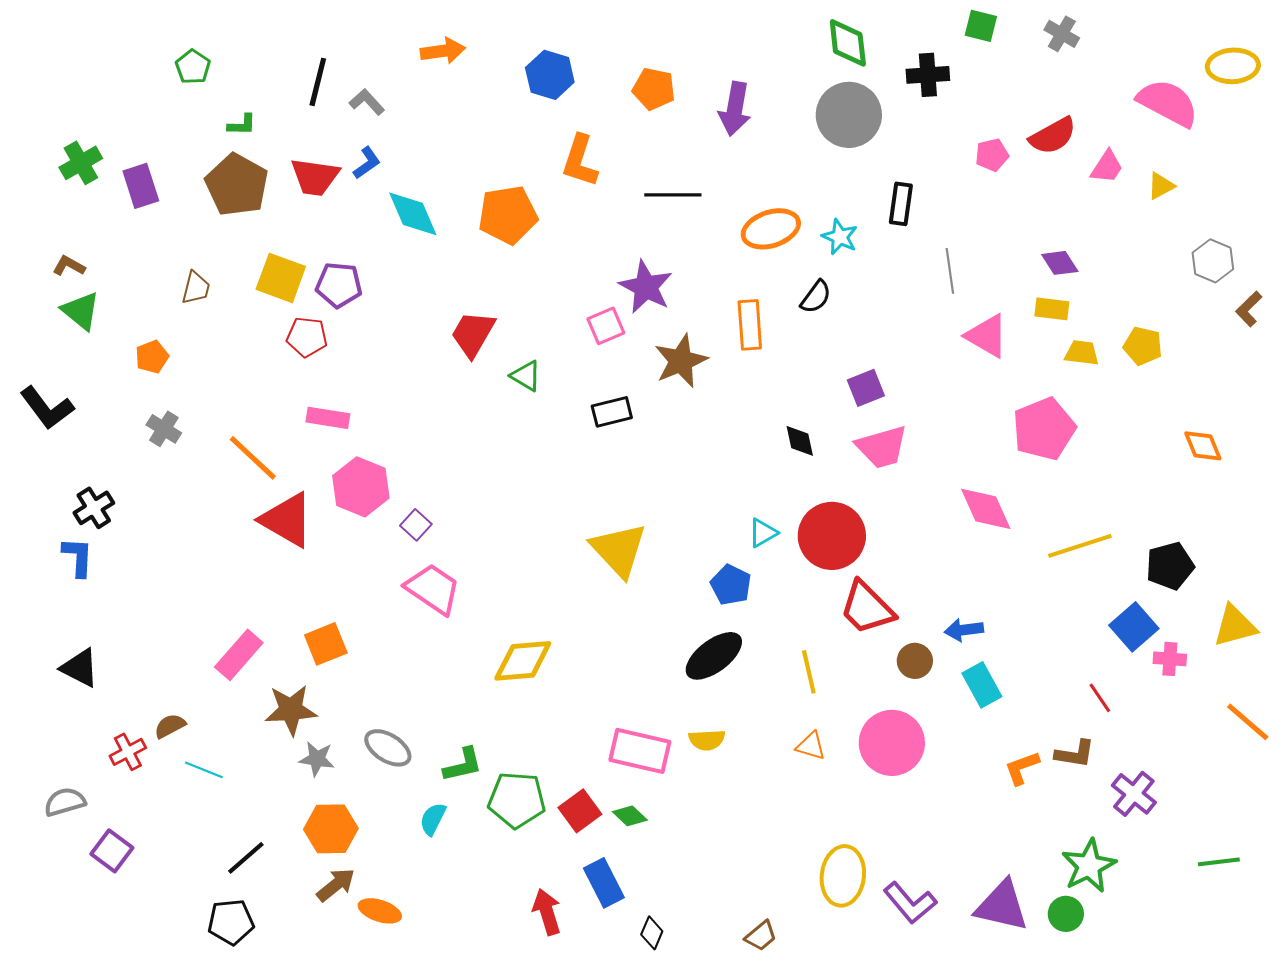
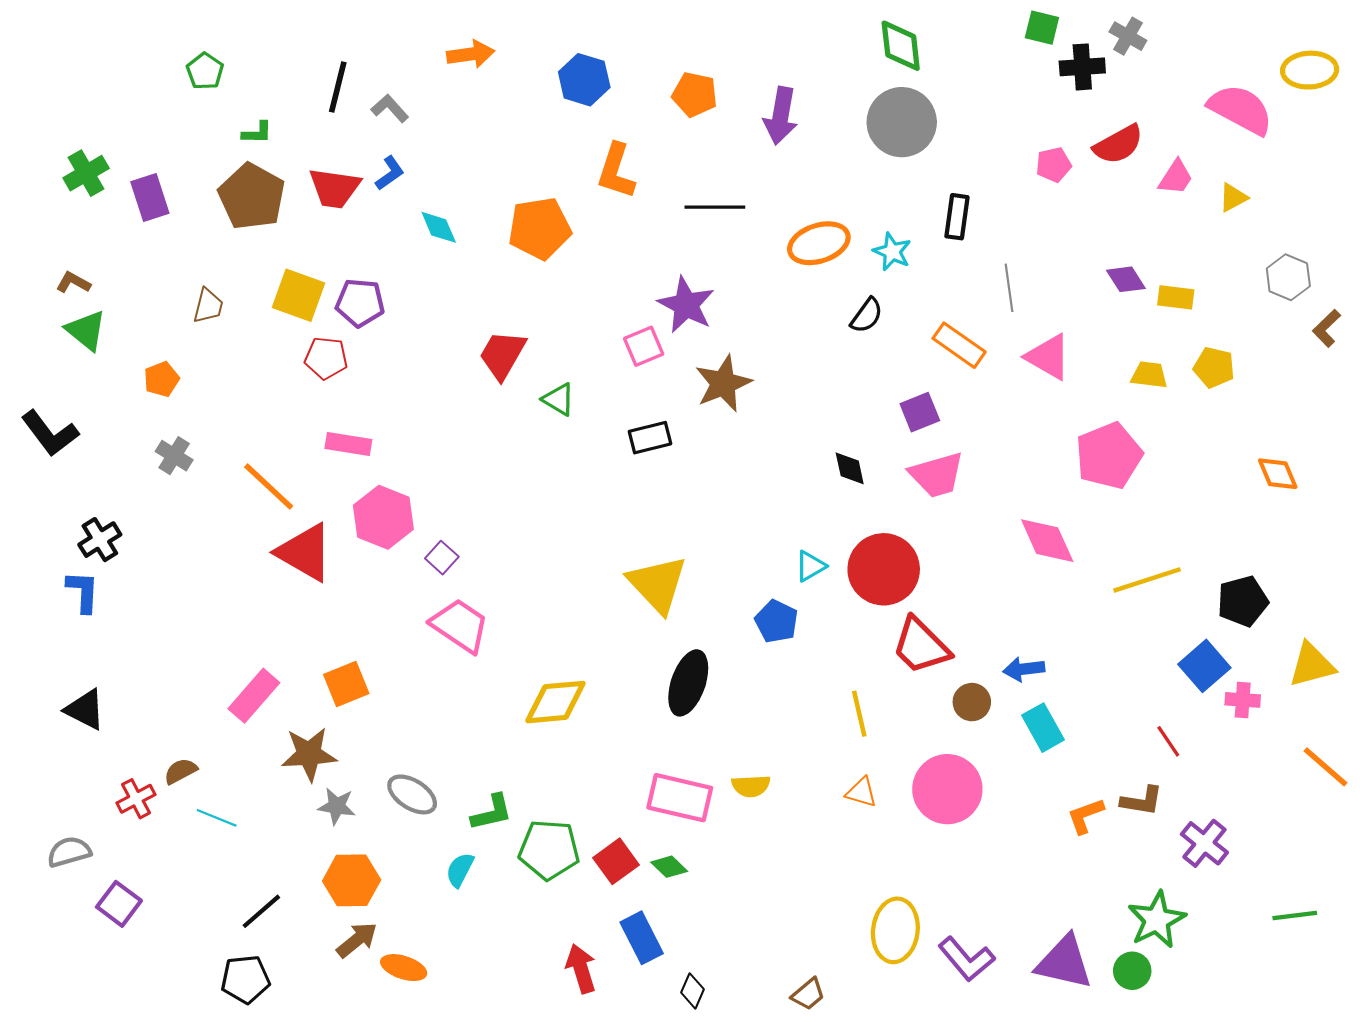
black cross: (928, 75) -> (1082, 67), moved
cyan diamond: (413, 214) -> (439, 227), size x0.7
yellow rectangle: (1052, 309) -> (1176, 297), moved
orange rectangle: (750, 325) -> (959, 345), moved, turned -51
black ellipse: (714, 656) -> (688, 683), moved, turned -34

